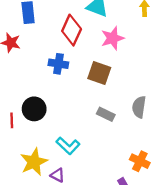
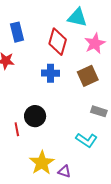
brown square: (99, 73) -> (88, 76), turned -35
cyan L-shape: (68, 146) -> (87, 140), moved

